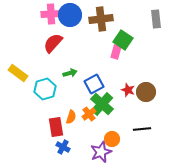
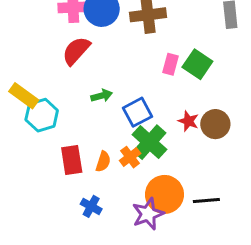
green square: (123, 40) -> (197, 64), moved
cyan hexagon: (45, 89) -> (42, 115), moved
red rectangle: (56, 127) -> (72, 160), moved
black line: (142, 129) -> (206, 200), moved
orange circle: (112, 139) -> (164, 194), size x1.6

